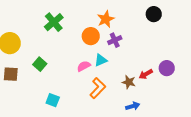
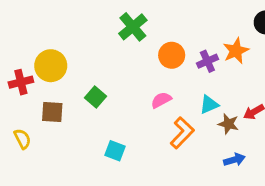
orange star: (106, 19) -> (236, 51), moved
green cross: (54, 22) -> (133, 27), moved
cyan triangle: (101, 60) -> (209, 104), moved

